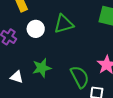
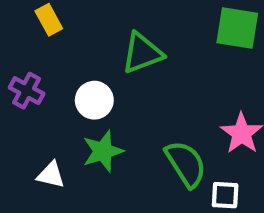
white circle: (36, 29) -> (94, 100), moved

